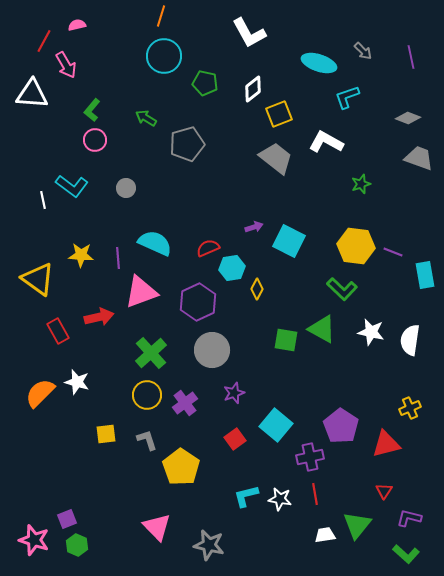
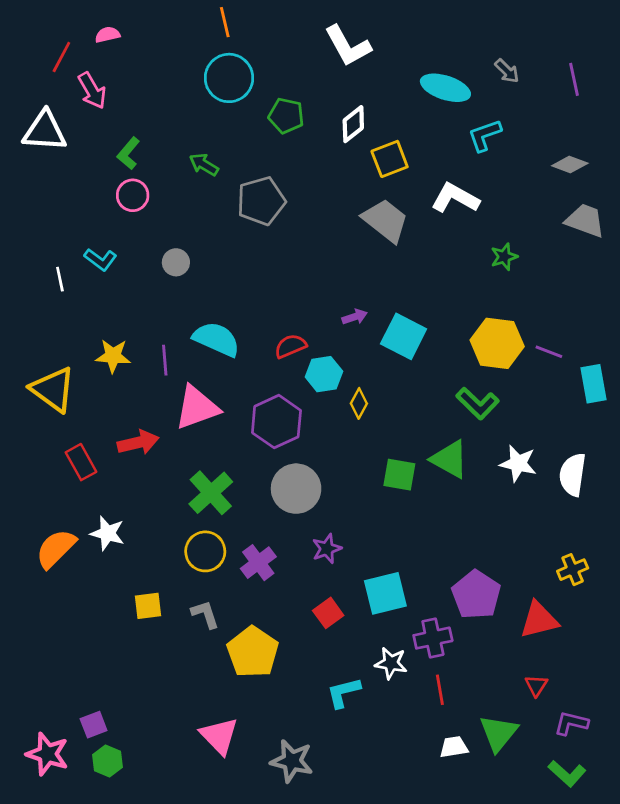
orange line: (161, 16) -> (225, 22), turned -30
cyan L-shape: (72, 186) -> (100, 260), size x0.7
cyan square: (276, 425) -> (385, 593), turned 36
white star: (280, 499) -> (391, 663), moved

